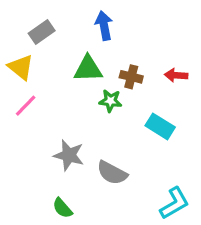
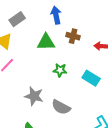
brown cross: (131, 77) -> (73, 36), moved
green star: (110, 101) -> (60, 70), moved

